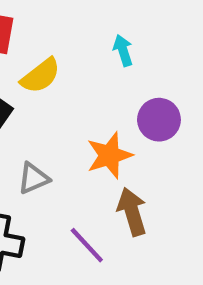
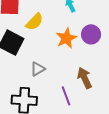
orange star: (109, 155) -> (66, 38), moved
purple line: (87, 245) -> (66, 96), turned 30

